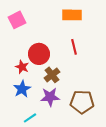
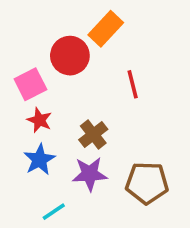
orange rectangle: (72, 15) -> (106, 29), moved, turned -48
pink square: (17, 20) -> (30, 84), moved
red circle: (39, 54) -> (70, 56), moved

